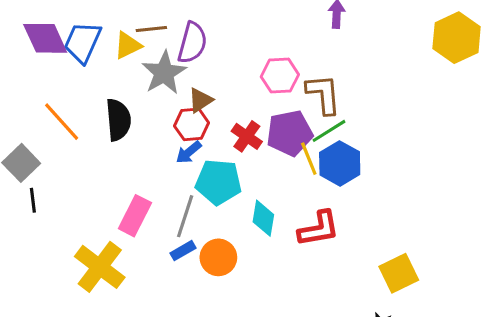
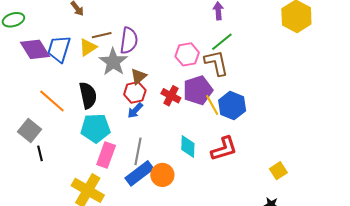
green line: (329, 131) -> (222, 42), moved
cyan pentagon: (218, 182) -> (96, 128), moved
blue rectangle: (183, 251) -> (139, 173), size x1.8
yellow square: (399, 273) -> (278, 171), size x0.7

